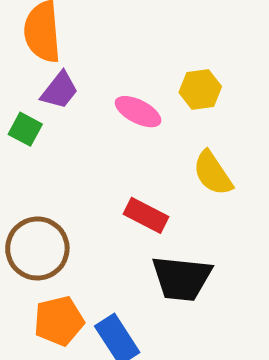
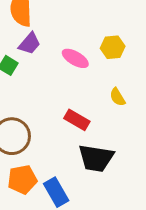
yellow semicircle: (213, 173) -> (117, 97), size x0.7

